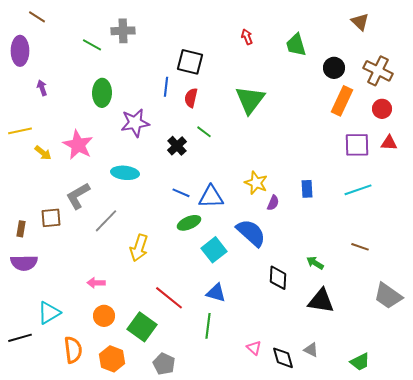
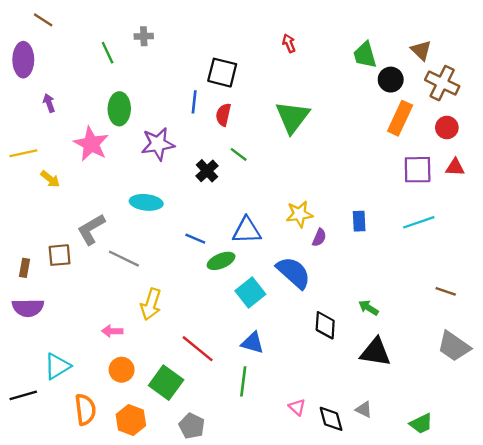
brown triangle: (360, 22) -> (421, 50), moved
gray cross: (123, 31) -> (144, 36), size x0.7
green line: (92, 45) -> (108, 53), turned 36
green trapezoid: (296, 45) -> (365, 55), moved
pink star: (78, 145) -> (91, 144), moved
yellow star: (256, 183) -> (299, 214), turned -30
blue line: (181, 193) -> (195, 239), moved
gray line: (106, 221) -> (124, 259), turned 72
brown line: (360, 247) -> (446, 291), moved
yellow arrow: (139, 248) -> (151, 304), moved

